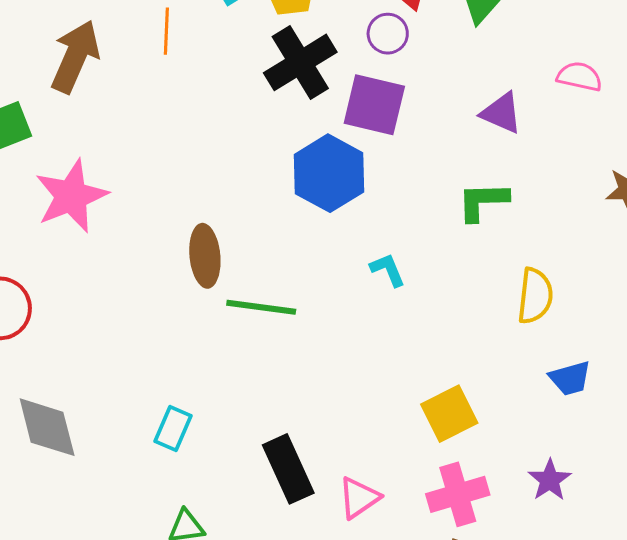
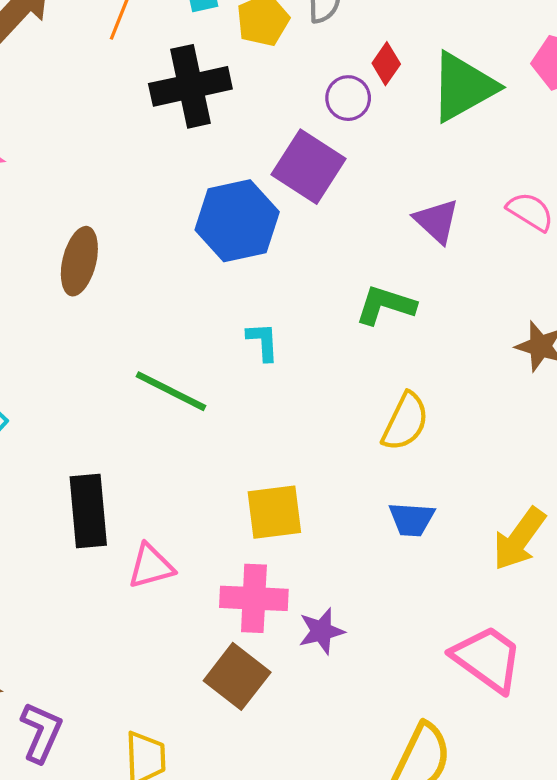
black cross: (300, 62) -> (190, 86), moved
green line: (261, 307) -> (171, 391), moved
purple star: (550, 480) -> (321, 631), moved

